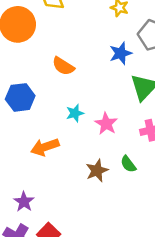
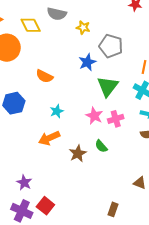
pink star: (106, 124) -> (94, 116), moved
orange arrow: (45, 147) -> (49, 138), moved

